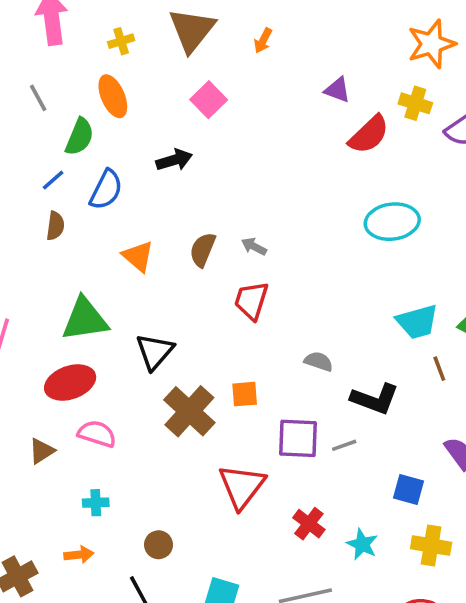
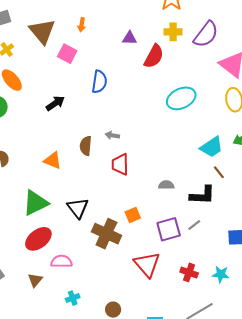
pink square: (209, 100) -> (67, 54), moved
blue semicircle: (106, 190) -> (99, 82), moved
brown line: (439, 369) -> (219, 172), moved

